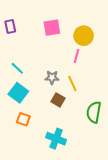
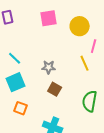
pink line: (76, 56) -> (94, 46), moved
yellow line: (72, 84) -> (85, 63), moved
cyan square: (18, 93) -> (16, 82), turned 30

